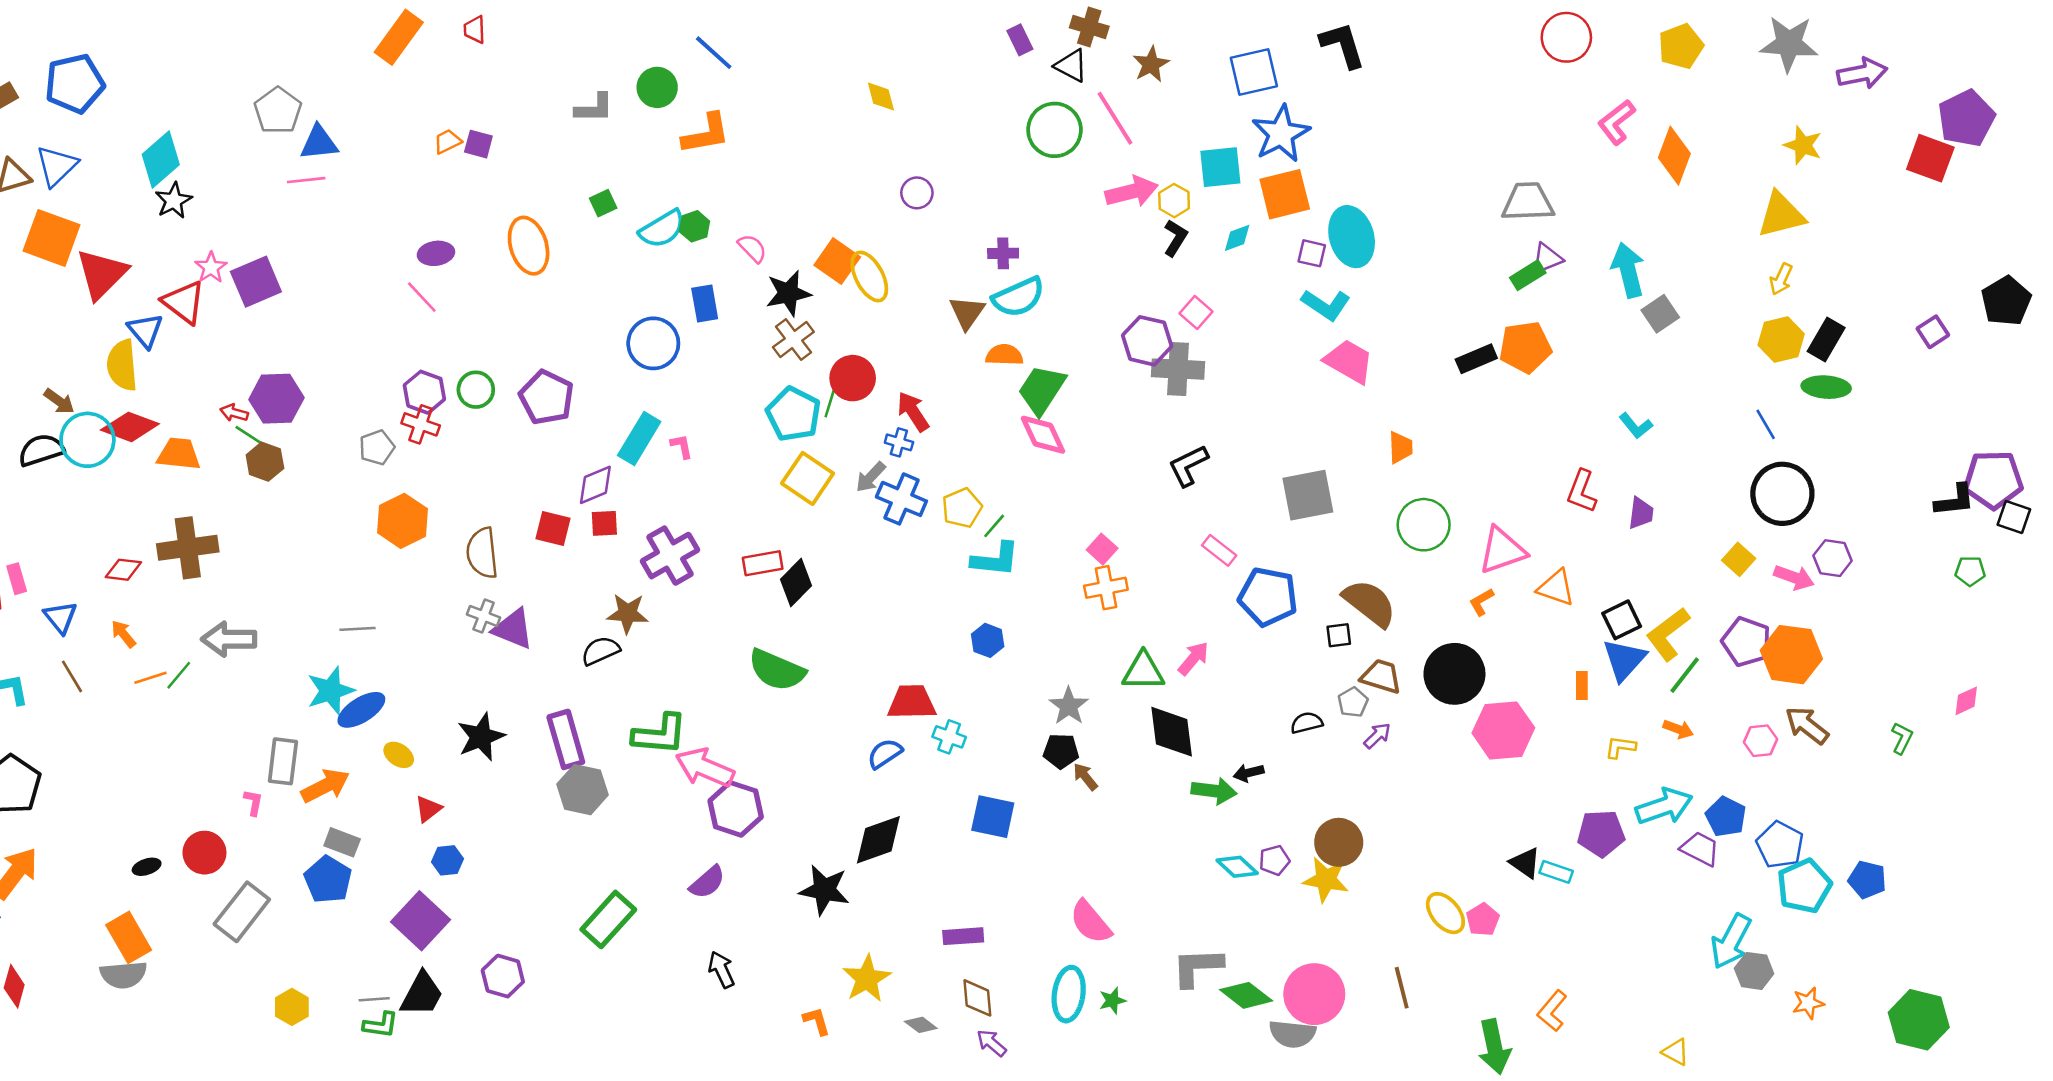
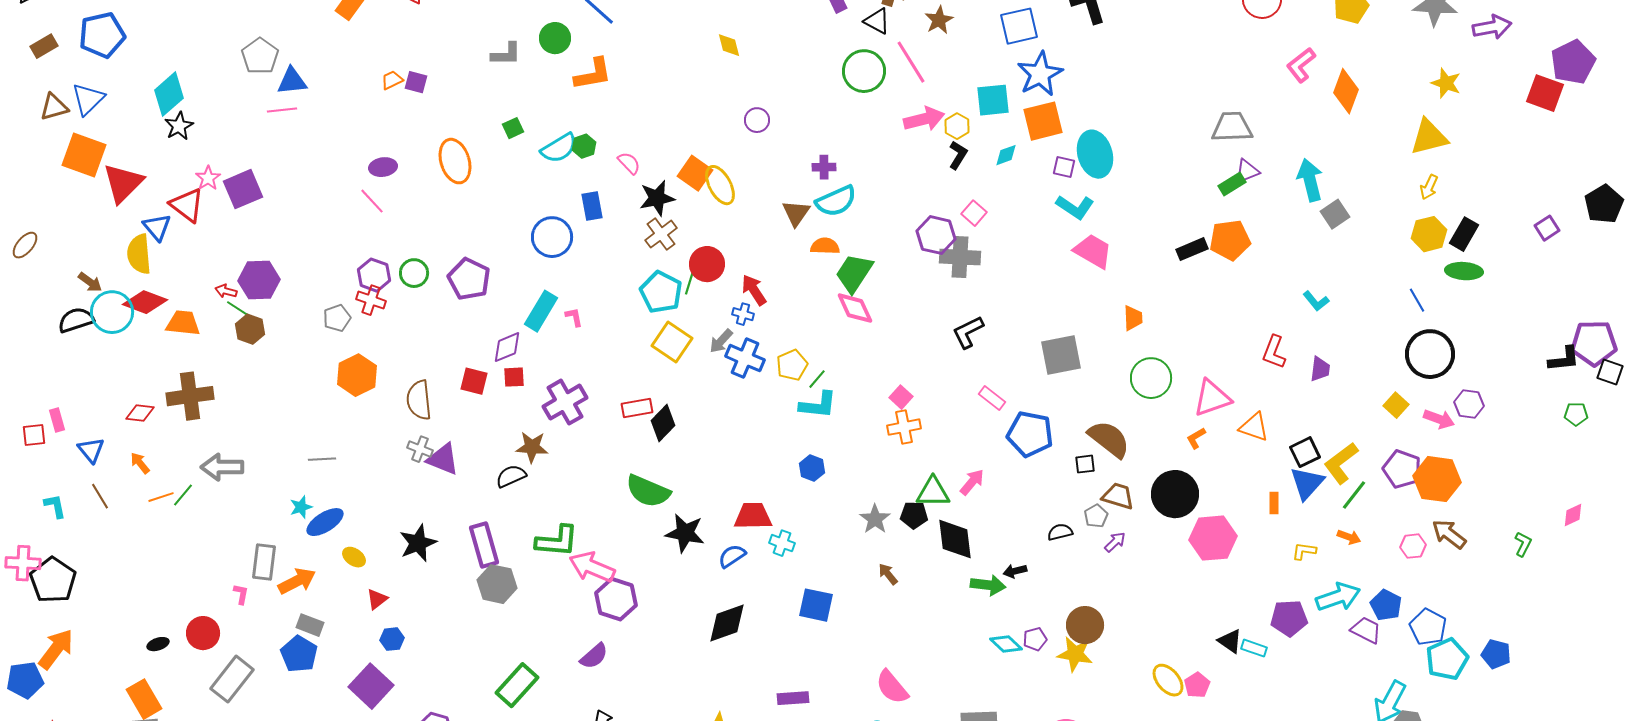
cyan star: (331, 691) -> (301, 507), size x0.6
black pentagon: (1061, 751) -> (914, 515), moved
black star: (824, 890) -> (685, 533), moved

